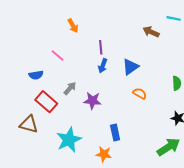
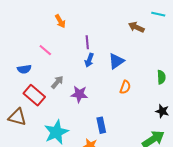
orange semicircle: (140, 93) -> (125, 87), turned 80

